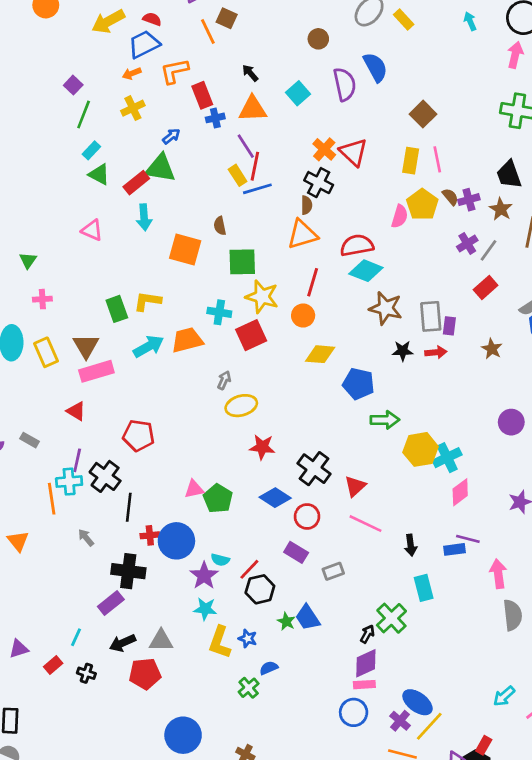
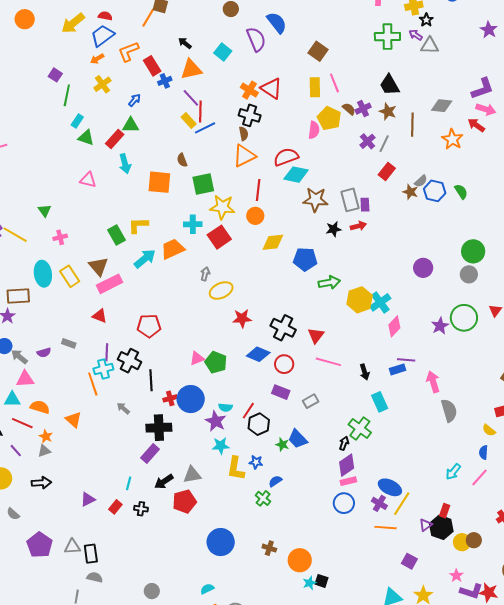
orange line: (208, 31) -> (148, 18), turned 66
green triangle: (160, 168) -> (131, 125), size x0.7
brown star: (492, 349) -> (410, 192), moved

